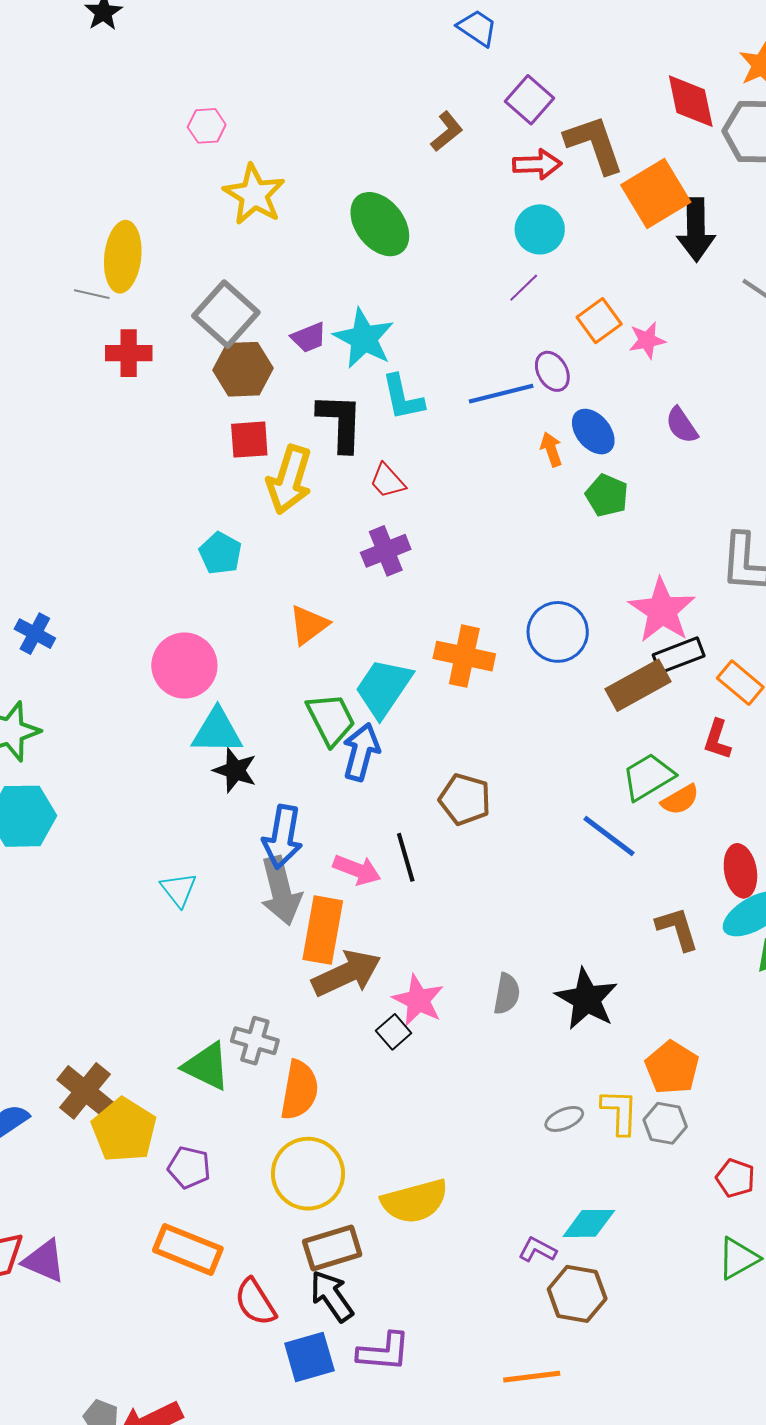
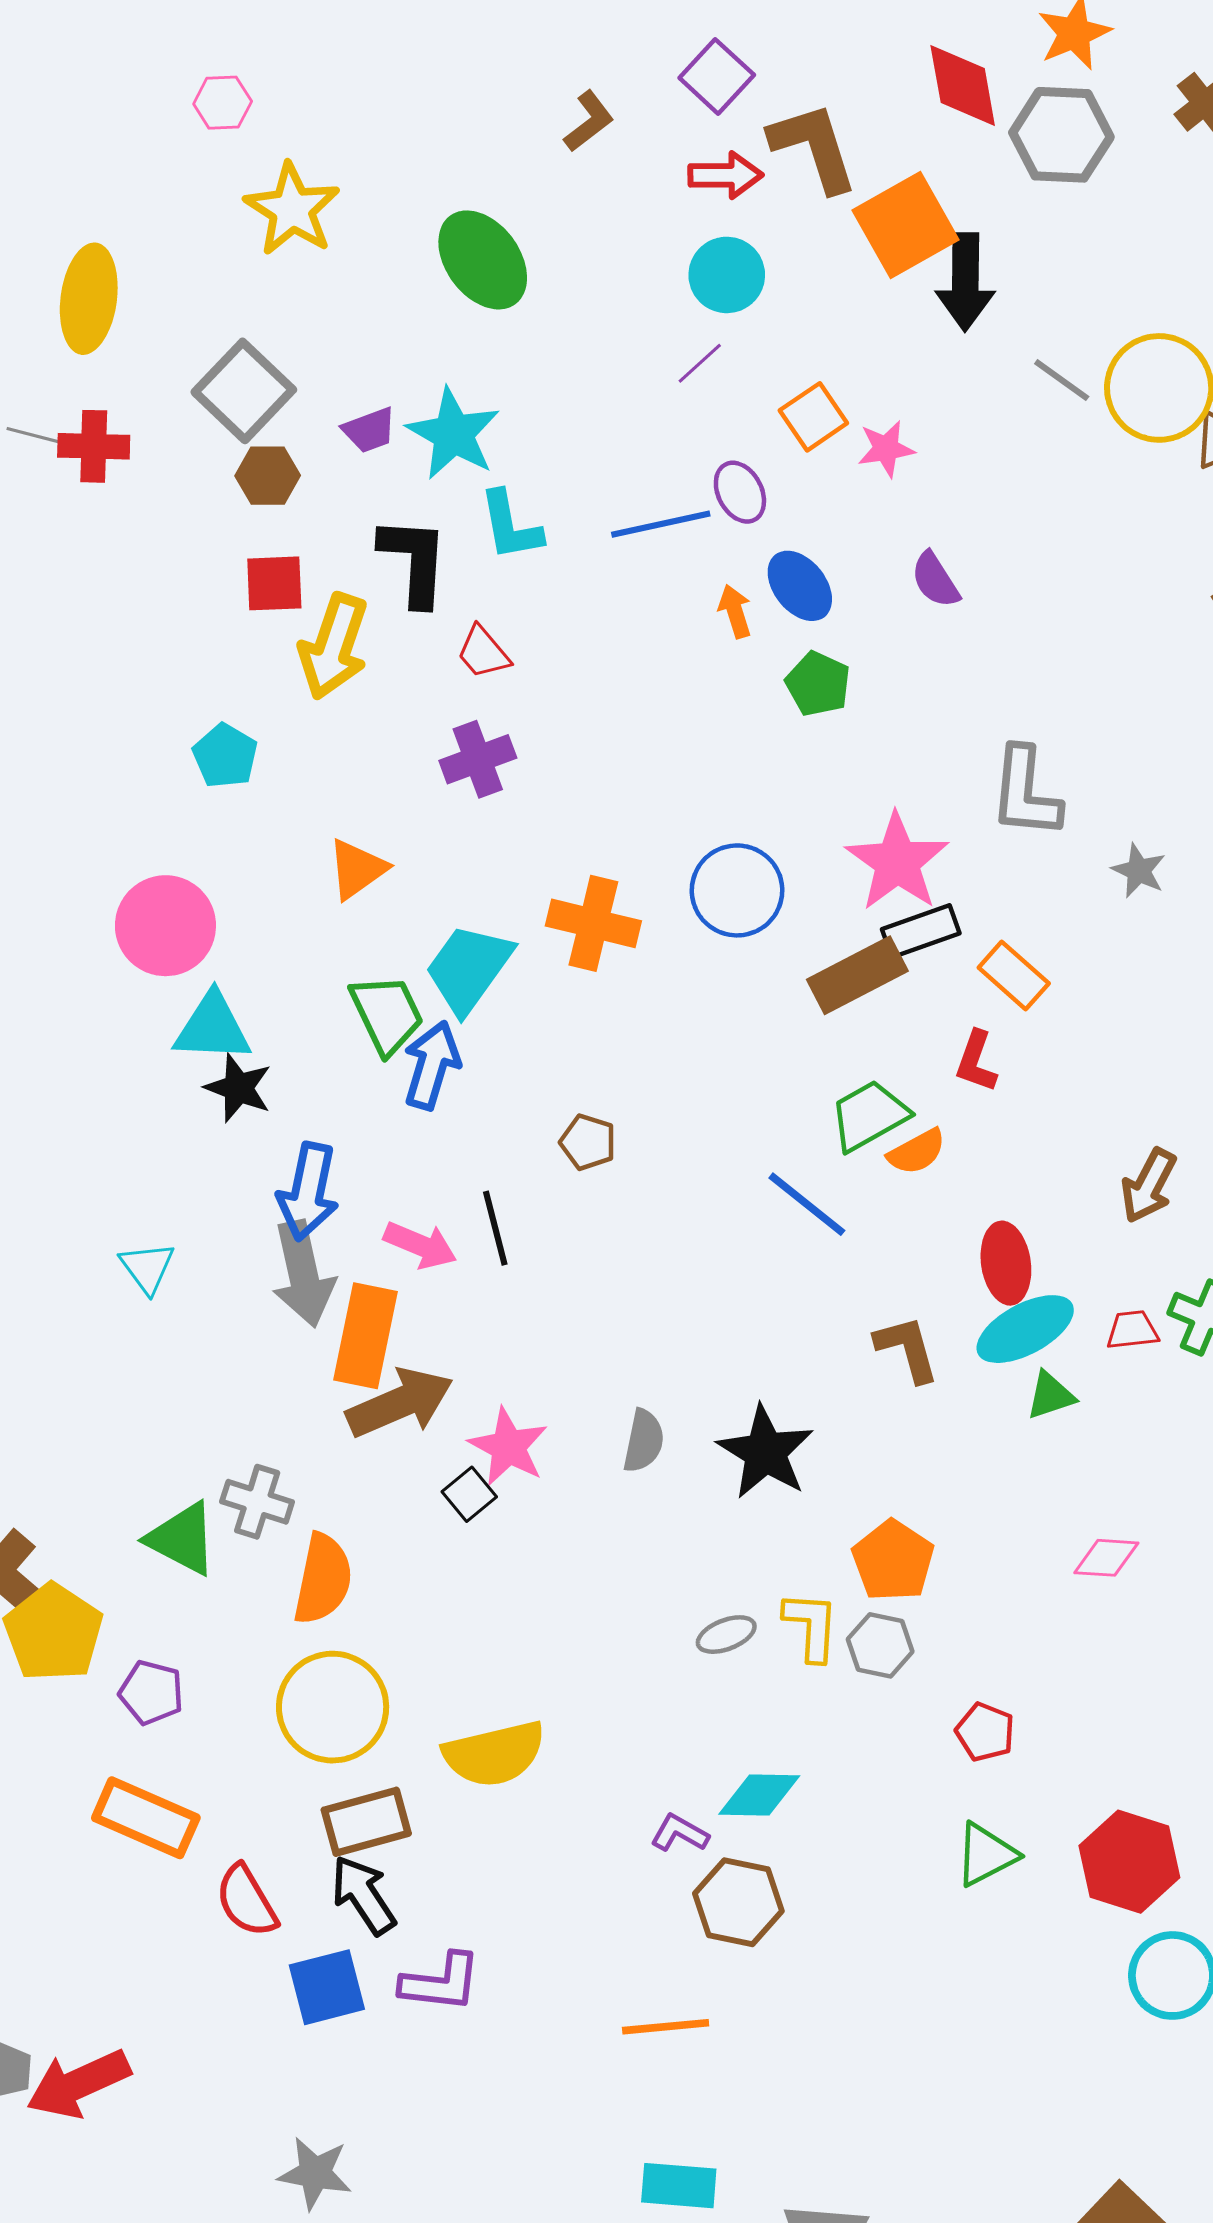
gray line: (92, 294) -> (33, 435), moved
brown hexagon: (243, 369) -> (268, 476), size x0.7
brown pentagon: (465, 799) -> (588, 1142), size x0.7

